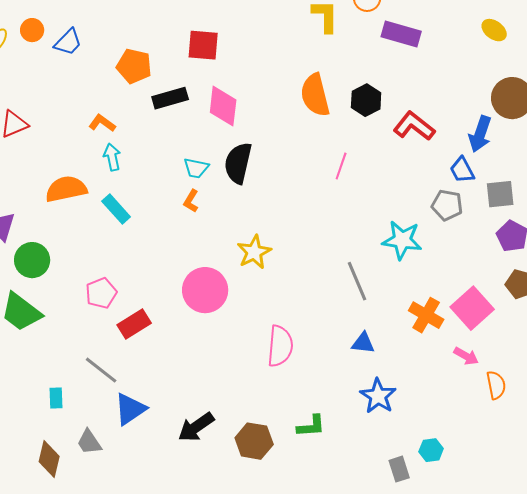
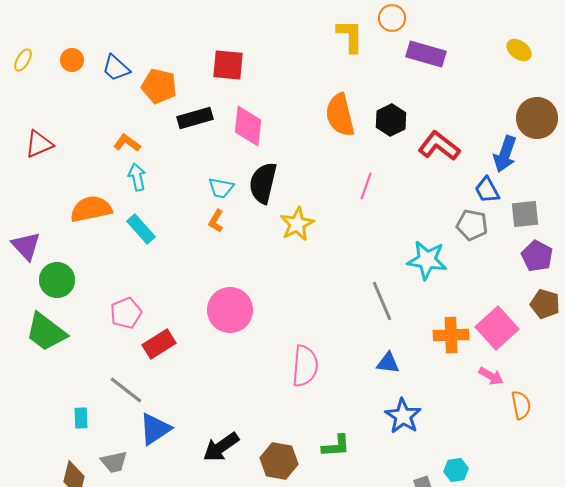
orange circle: (32, 30) -> (72, 60), moved
blue trapezoid: (68, 42) -> (116, 68), moved, turned 88
yellow star: (254, 252) -> (297, 224), moved
orange cross: (426, 315) -> (451, 335), turned -32
gray trapezoid: (89, 442) -> (114, 462), turned -68

